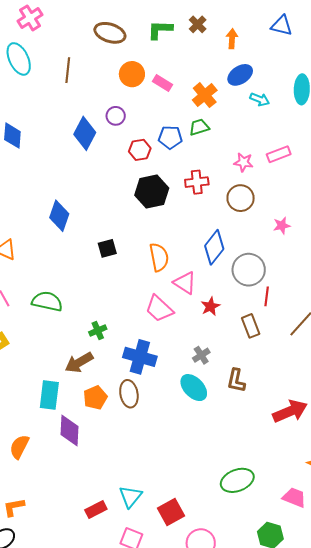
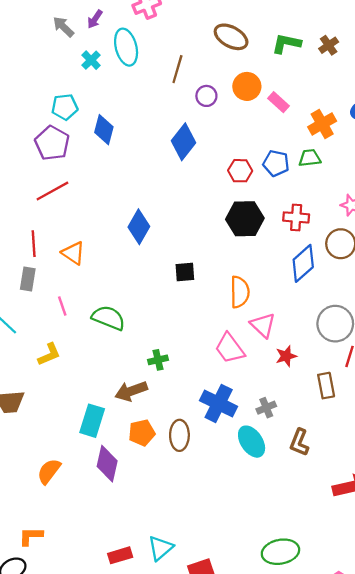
purple circle: (116, 116) -> (206, 96), moved
blue diamond: (214, 247) -> (303, 263), moved
blue cross: (140, 357) -> (219, 403), moved

